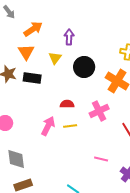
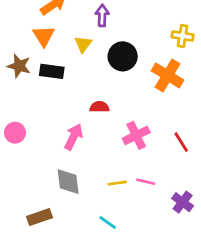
pink cross: (99, 111) -> (136, 135), moved
yellow line: (70, 126) -> (117, 183), moved
gray diamond: (16, 159) -> (68, 182), moved

